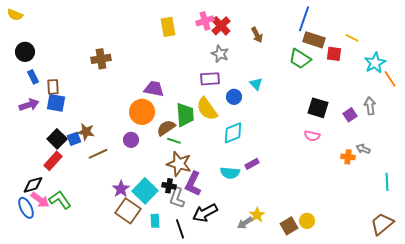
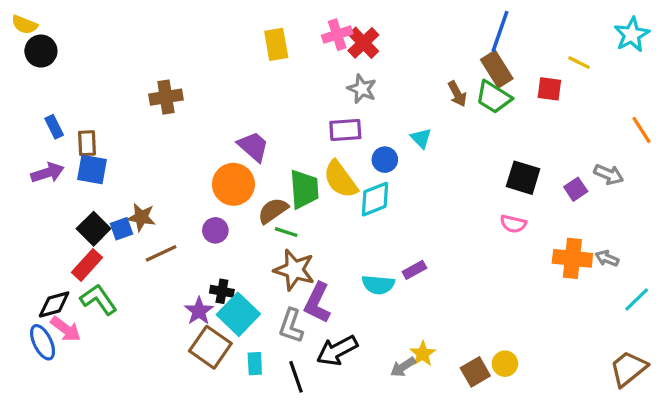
brown arrow: (257, 35) -> (457, 94), moved
brown rectangle: (314, 40) -> (497, 69), moved, turned 40
black circle: (25, 52) -> (41, 51), moved
cyan star: (375, 63) -> (632, 35), moved
purple trapezoid: (154, 89) -> (253, 146), turned 30
gray arrow: (370, 106) -> (609, 174), turned 120
cyan diamond: (233, 133) -> (375, 199), moved
gray arrow: (363, 149) -> (607, 258), moved
orange cross: (348, 157) -> (572, 258), size x1.6
cyan line: (387, 182) -> (637, 299), turned 48
black cross: (169, 186) -> (222, 291), moved
green L-shape: (60, 200) -> (99, 299), moved

